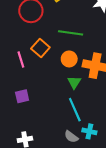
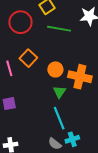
green line: (71, 33) -> (59, 29), moved
cyan cross: (89, 131) -> (72, 139), turned -32

